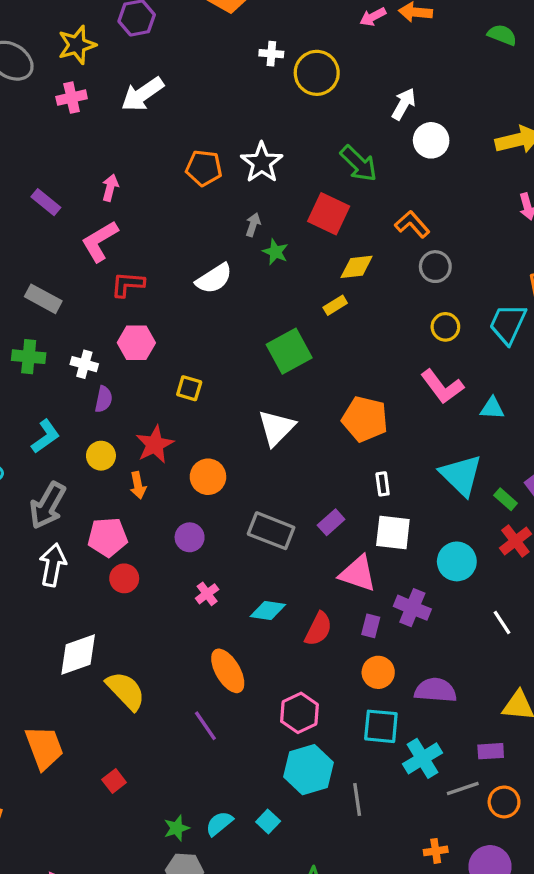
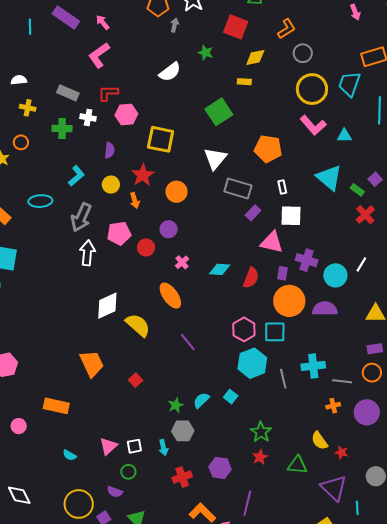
pink arrow: (110, 188) -> (103, 22), turned -49
purple rectangle: (46, 202) -> (66, 17), moved, size x1.5
orange L-shape: (412, 224) -> (287, 29), turned 105
gray arrow: (253, 225) -> (175, 25), moved
red L-shape: (128, 284) -> (108, 93), moved
yellow rectangle: (335, 305) -> (244, 82), turned 40
yellow circle: (445, 327) -> (312, 89), size x1.8
white cross: (84, 364) -> (88, 118), moved
yellow square: (189, 388) -> (161, 139), size x1.8
gray rectangle: (271, 531) -> (238, 189), moved
cyan circle: (457, 561) -> (335, 275), moved
red circle: (124, 578) -> (146, 247), moved
white line: (502, 623) -> (361, 264), turned 70
orange ellipse: (228, 671) -> (170, 296), moved
orange circle: (378, 672) -> (289, 301), size x1.6
cyan square: (381, 726) -> (275, 332), moved
purple rectangle: (491, 751) -> (375, 349), moved
cyan cross: (423, 758) -> (313, 366), moved, turned 30
gray line: (463, 788) -> (342, 381), moved, turned 30

